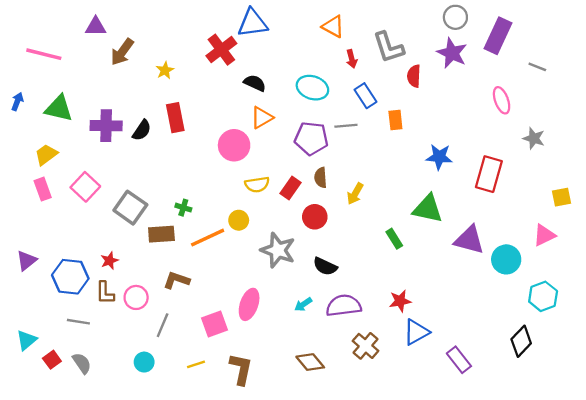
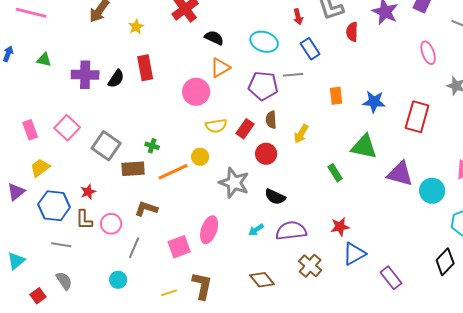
green triangle: (59, 108) -> (44, 60), size x0.6
orange rectangle: (395, 120) -> (336, 96), moved
yellow trapezoid: (46, 155) -> (40, 168), moved
red square: (52, 360) -> (38, 296), moved
yellow line: (196, 364) -> (169, 293), moved

